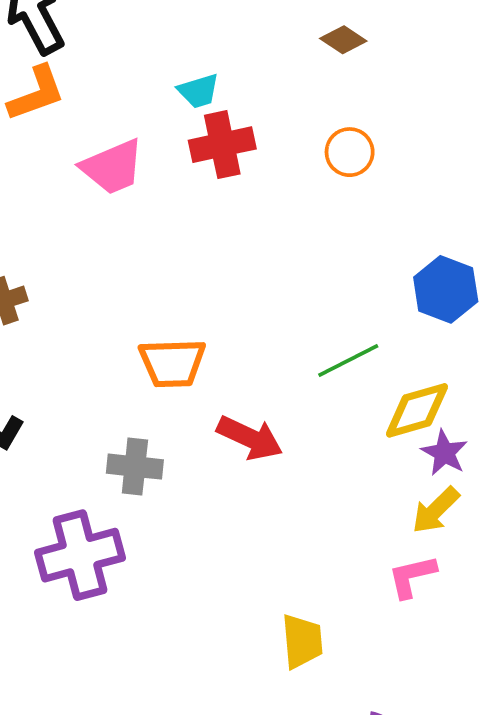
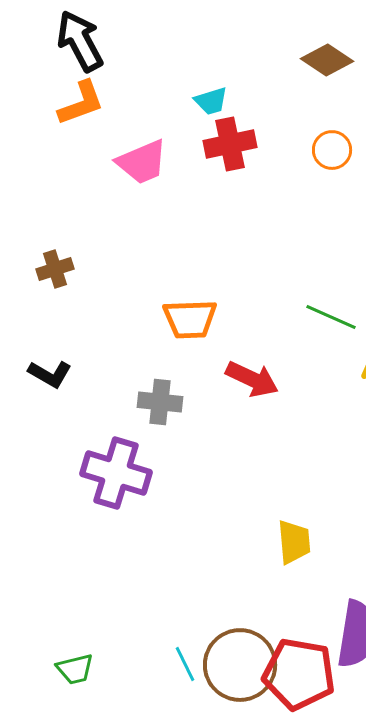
brown diamond: (343, 40) -> (327, 60), size x1.4
green line: (348, 360) -> (331, 317), turned 51
purple cross: (80, 555) -> (116, 473), turned 32

